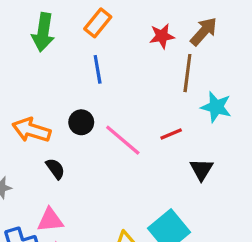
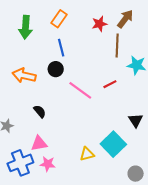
black circle: (81, 122) -> (56, 69), moved
orange arrow: (31, 130) -> (24, 75), moved
black triangle: (201, 169) -> (136, 120), moved

